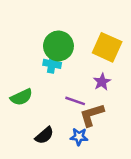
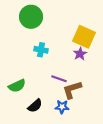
green circle: (58, 46) -> (31, 17), moved
purple star: (102, 82) -> (80, 54), moved
green semicircle: (21, 97) -> (17, 86), moved

